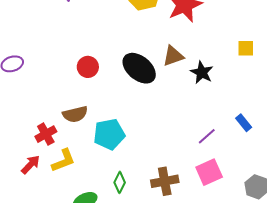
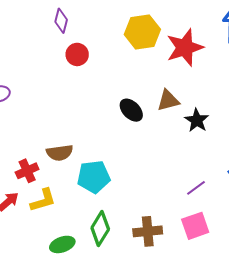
red circle: (88, 67) -> (77, 54), moved
black ellipse: (139, 68) -> (131, 110), size x0.7
green diamond: (120, 182) -> (100, 228), size x1.5

